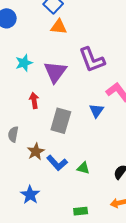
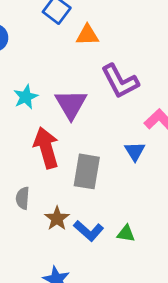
orange triangle: (59, 27) -> (87, 35), moved
red arrow: (34, 101) -> (46, 148), size x1.8

